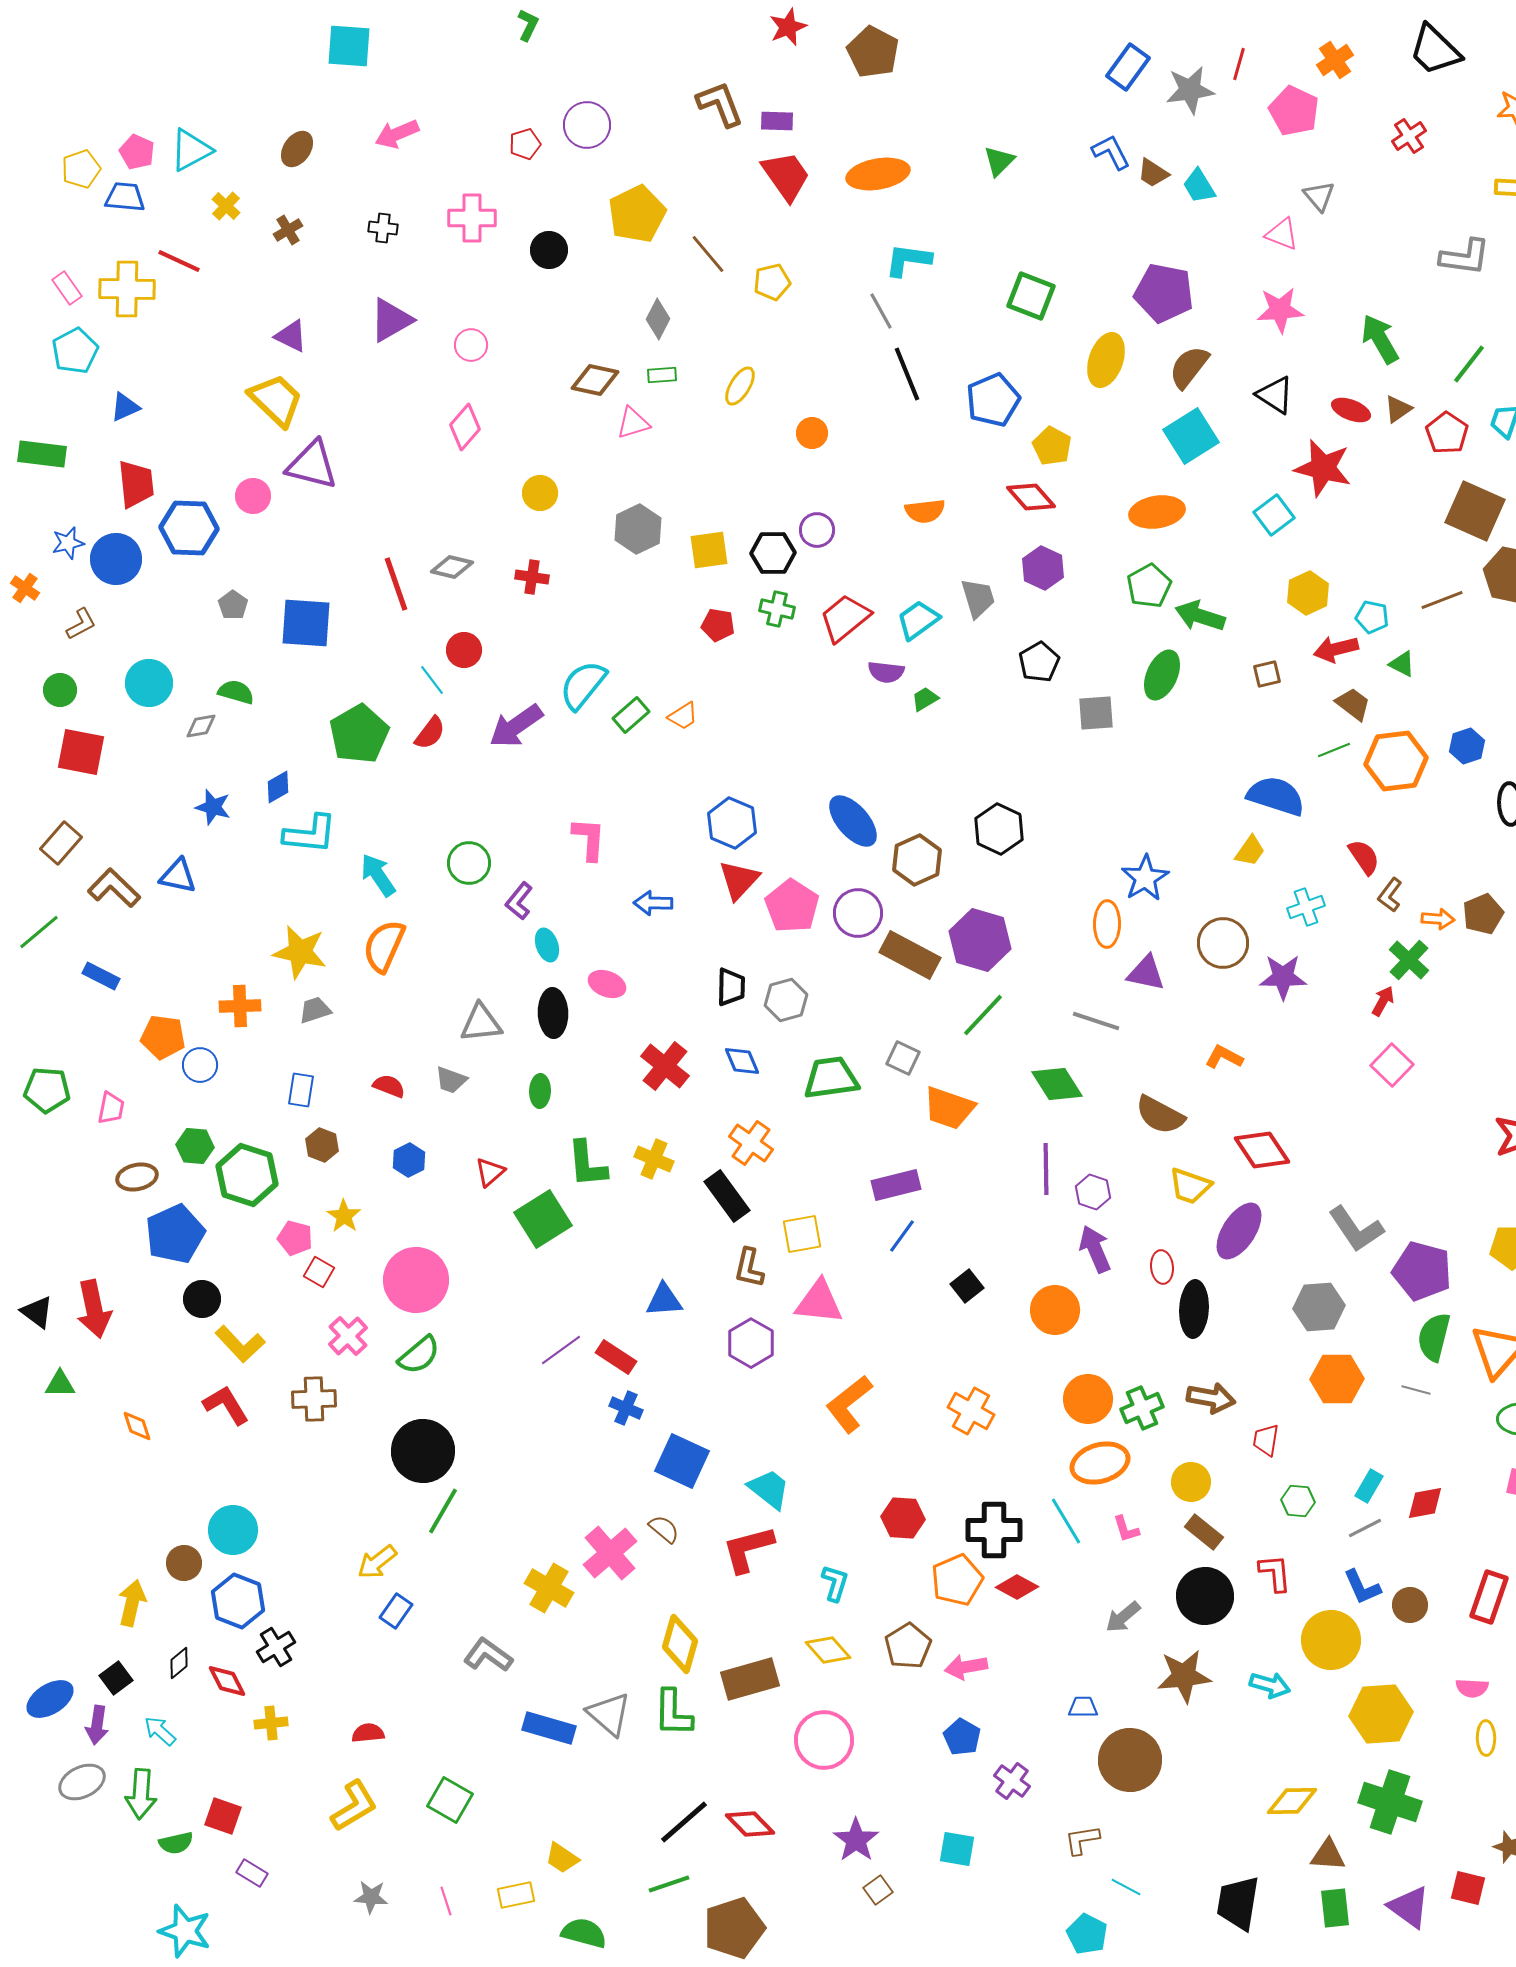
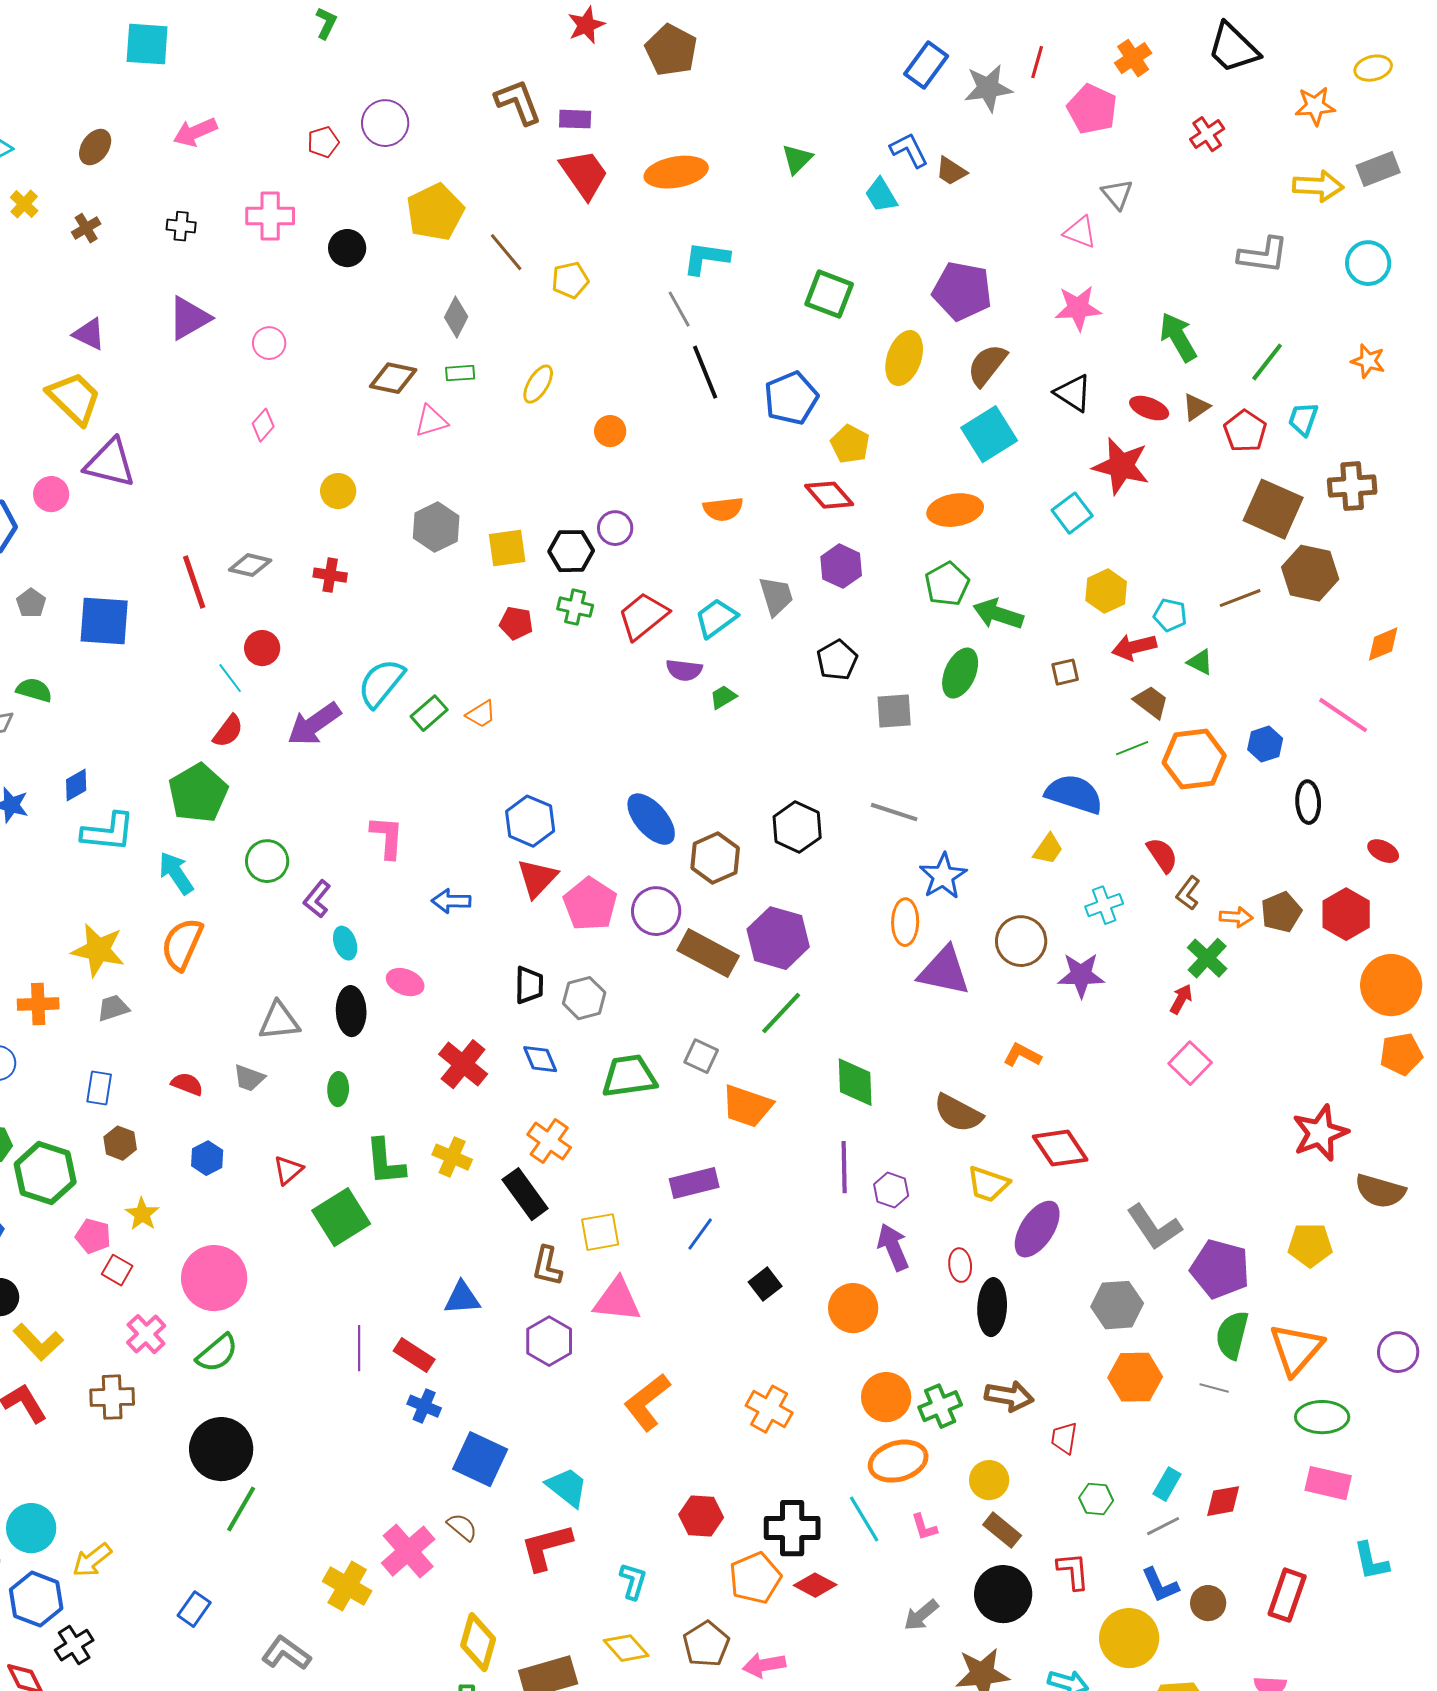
cyan trapezoid: (1199, 186) -> (881, 195), moved
pink diamond: (465, 427) -> (263, 425), size x0.7
green pentagon: (359, 734) -> (198, 793), moved
purple triangle: (1146, 973) -> (944, 971), size x1.4
gray line: (1096, 1021) -> (894, 812), moved
green diamond: (1057, 1084) -> (855, 1082), turned 30
purple line: (561, 1350) -> (359, 1348), turned -54
yellow arrow: (377, 1562) -> (92, 1560), moved

